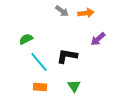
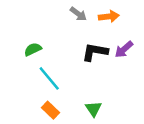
black L-shape: (67, 56) -> (95, 52), moved
orange rectangle: (40, 87) -> (50, 110), turned 40

